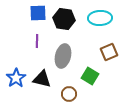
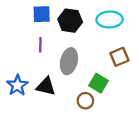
brown circle: (69, 94) -> (85, 101), moved

